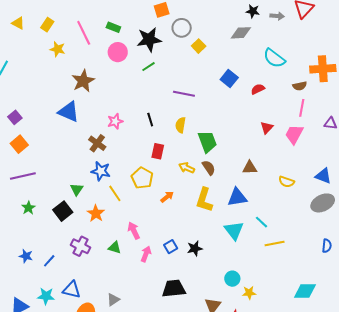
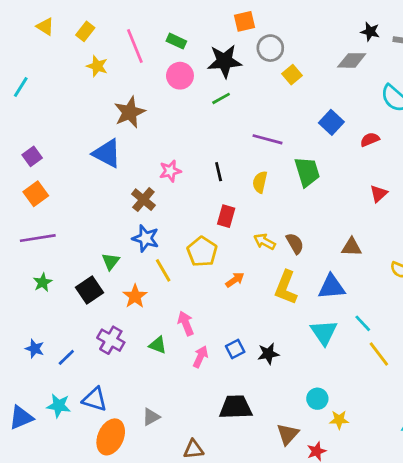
green trapezoid: (207, 142) -> (307, 172), moved
yellow line: (275, 243) -> (379, 354), turned 60

